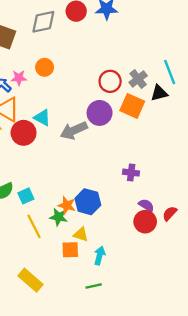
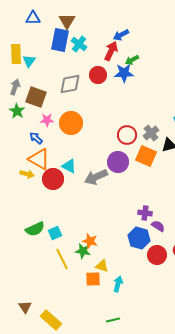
orange circle: (45, 67) -> (71, 123), size x1.5
pink star: (19, 78) -> (47, 120), moved
blue hexagon: (88, 202) -> (139, 238), moved
purple semicircle: (146, 205) -> (158, 226), moved
yellow rectangle: (31, 280) -> (51, 320), moved
green line: (94, 286) -> (113, 320), moved

